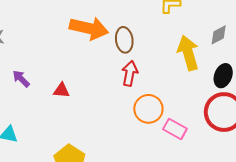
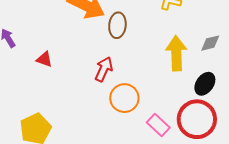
red arrow: (130, 73) -> (104, 69), moved
pink rectangle: (175, 129) -> (158, 125), moved

